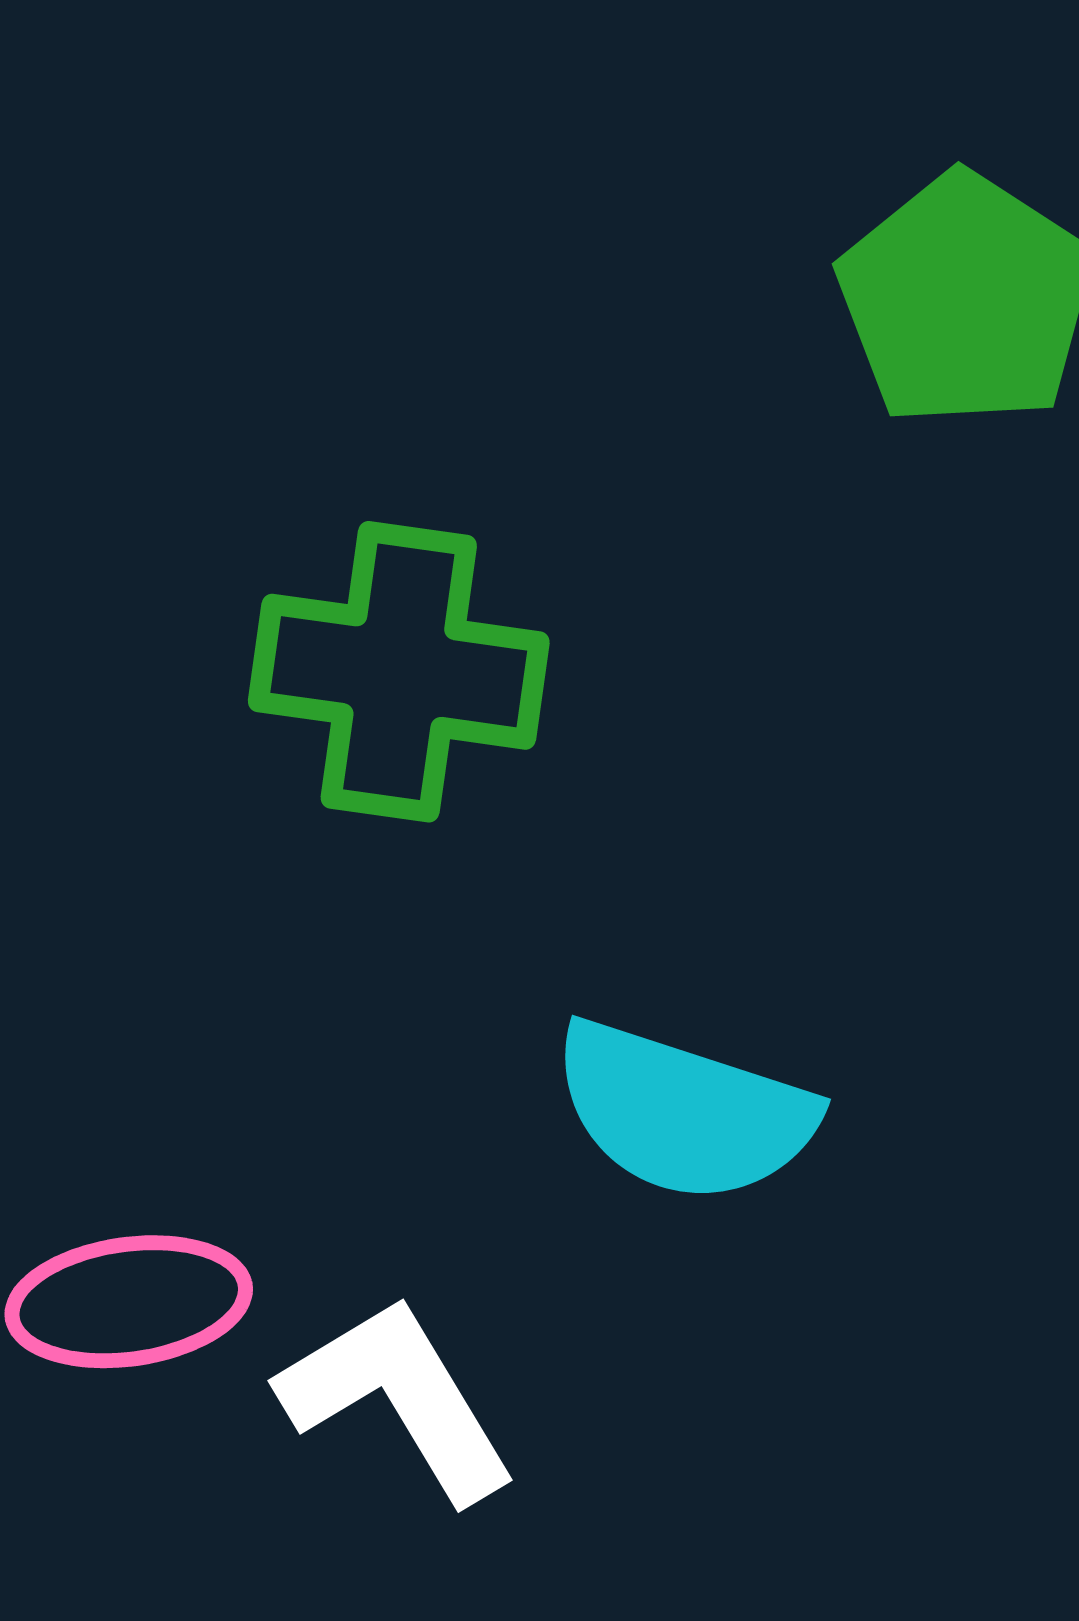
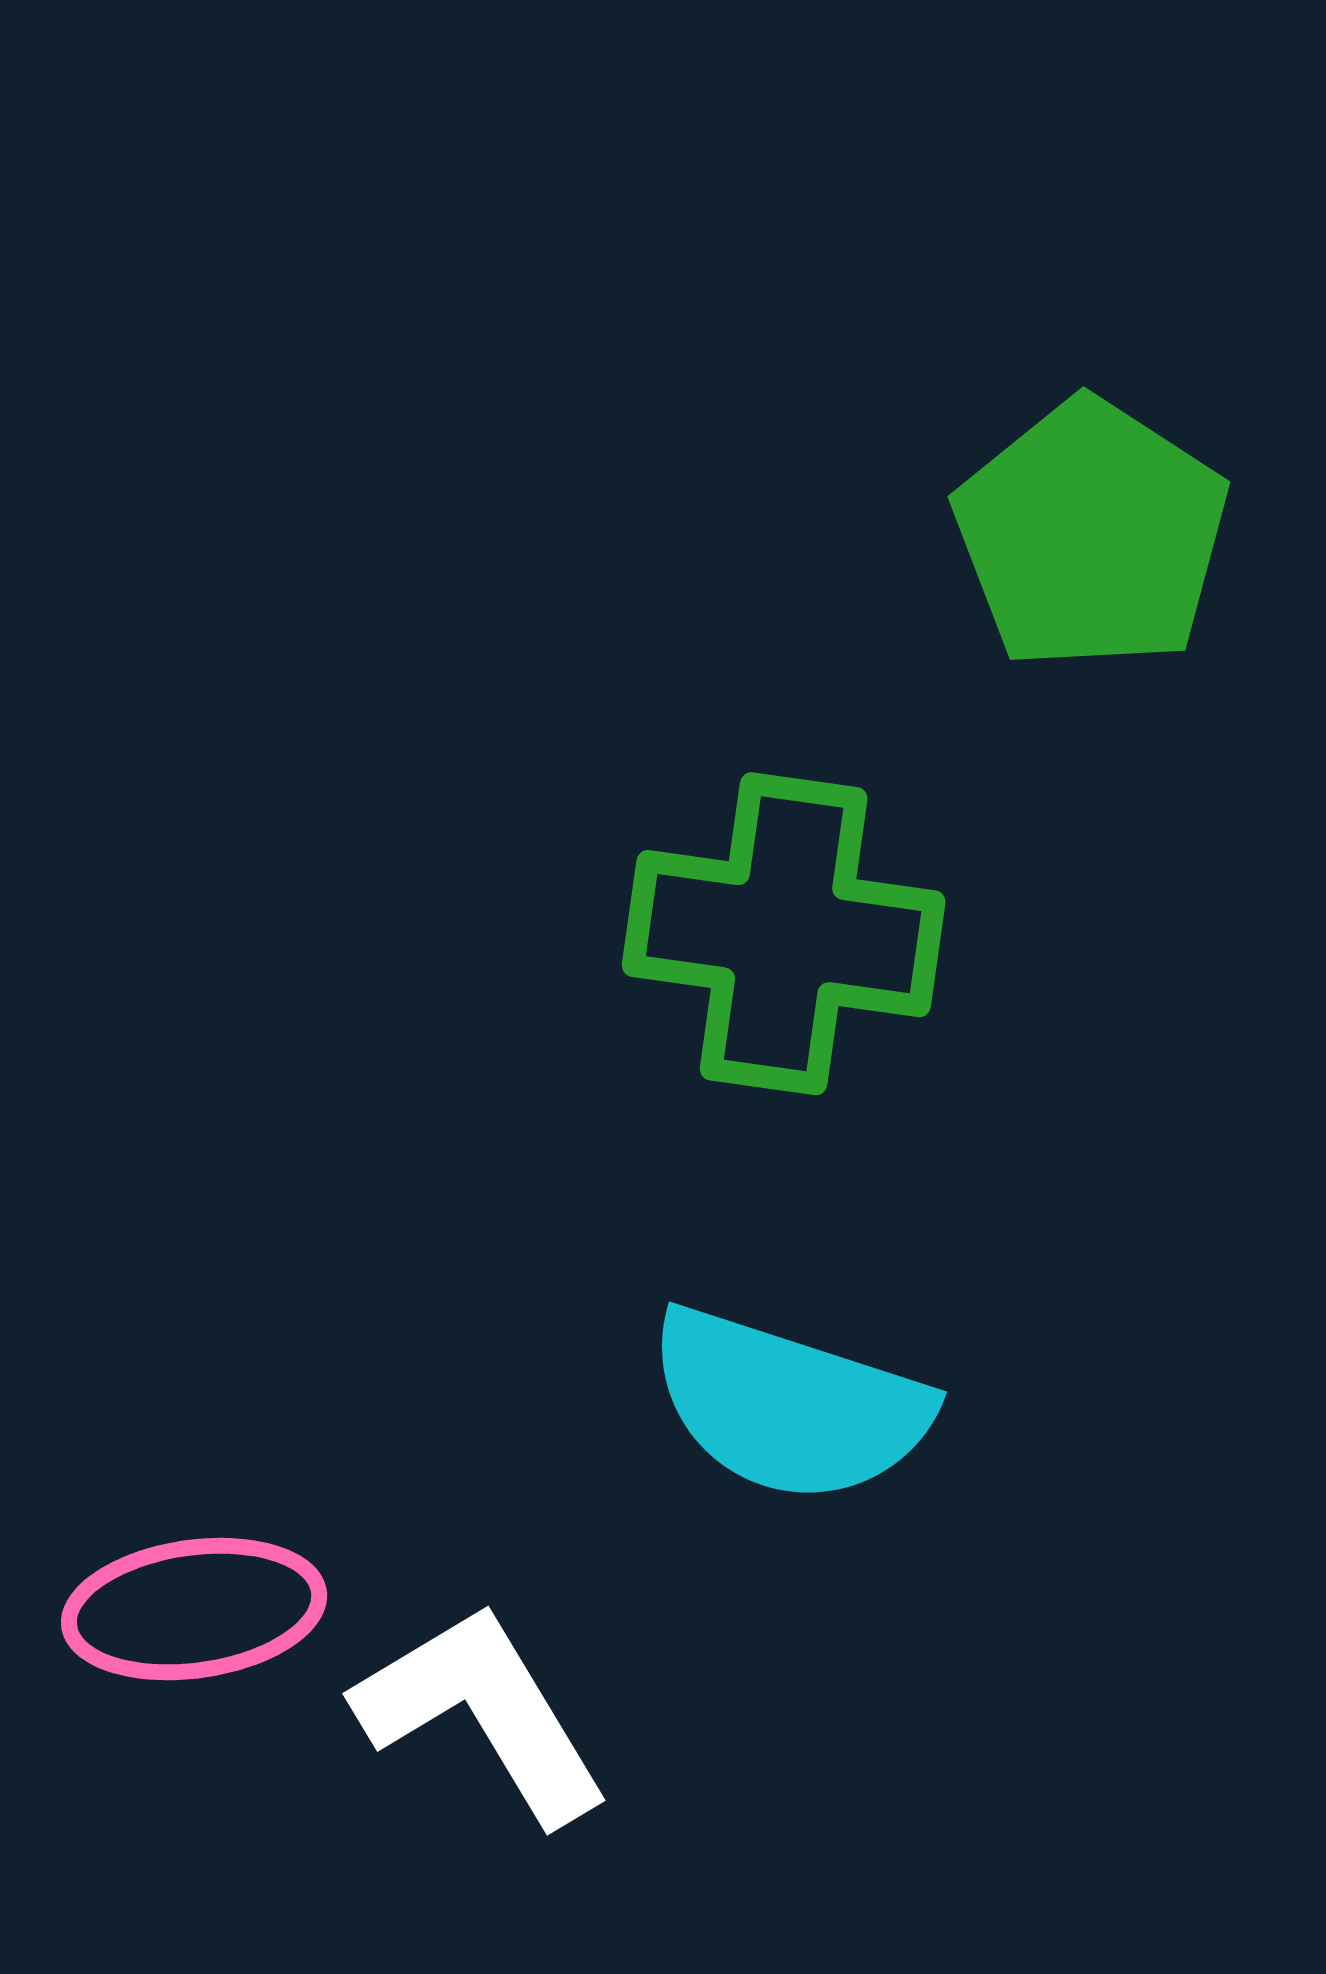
green cross: (399, 672) -> (784, 934), moved

